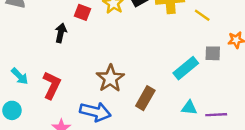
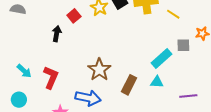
red square: (83, 12) -> (74, 16), turned 32
cyan triangle: (189, 108) -> (157, 82), moved

